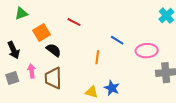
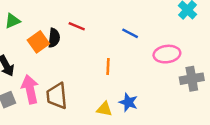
blue line: (117, 40) -> (130, 33), moved
black semicircle: (54, 50) -> (54, 38), moved, turned 63
pink arrow: (32, 71) -> (30, 89), size x1.6

